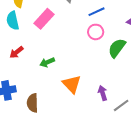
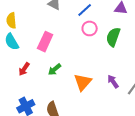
pink rectangle: (44, 19) -> (45, 42), moved
orange triangle: (72, 84) -> (83, 82), turned 42

